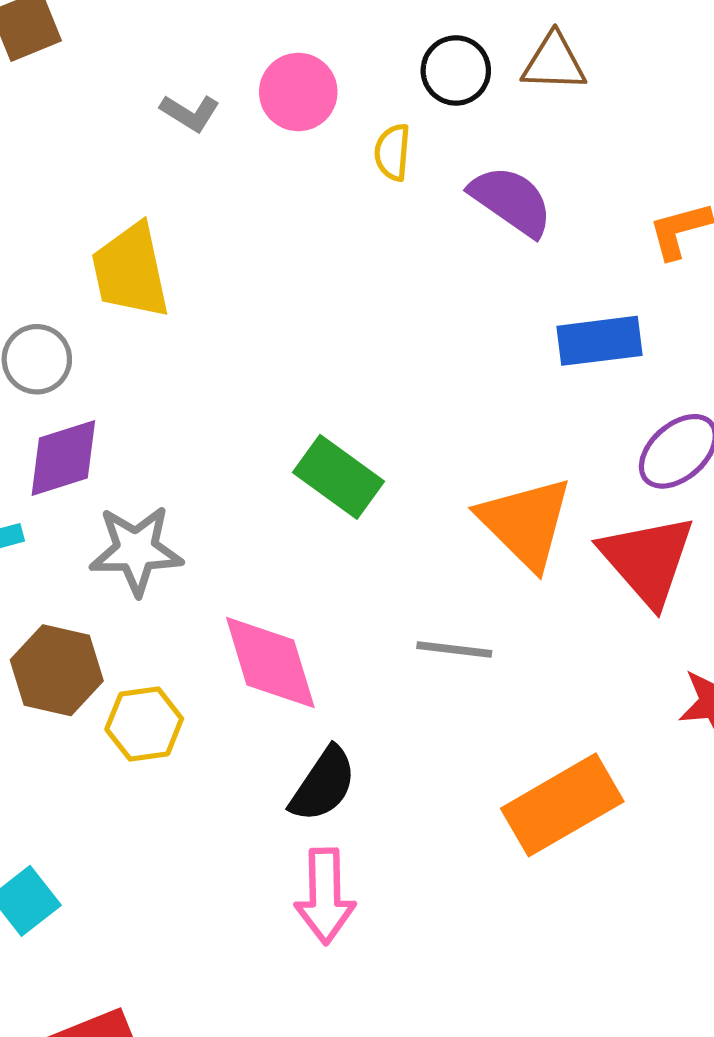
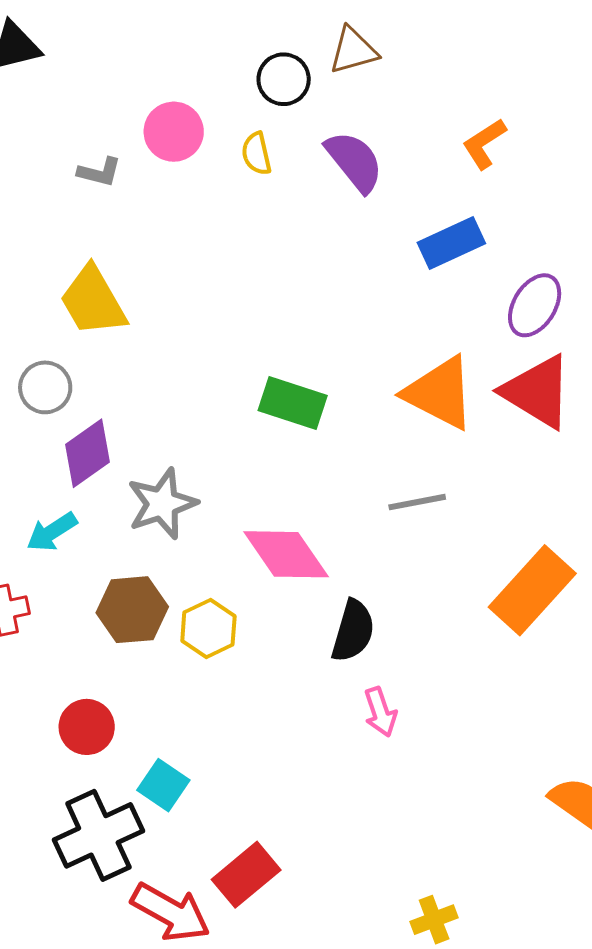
purple semicircle: (511, 201) -> (354, 161), turned 34
pink arrow: (325, 896) -> (380, 712), size x0.7

